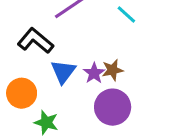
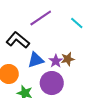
blue triangle: (63, 72) -> (36, 60), turned 36
purple circle: (113, 107) -> (52, 83), moved

